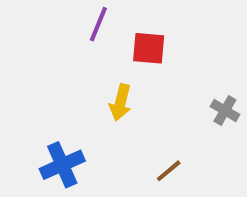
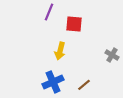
blue cross: (62, 165) -> (53, 82), moved

